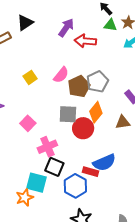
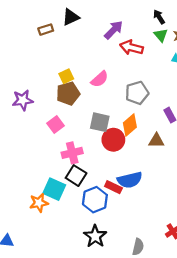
green triangle: (110, 25) -> (161, 35), turned 32
brown pentagon: (79, 86) -> (68, 94), moved

